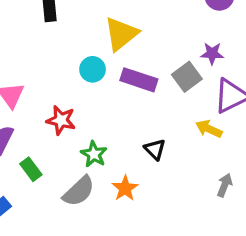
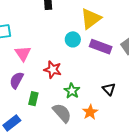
green rectangle: (31, 169) -> (33, 99), turned 48
gray semicircle: (79, 191) -> (62, 113), turned -90

